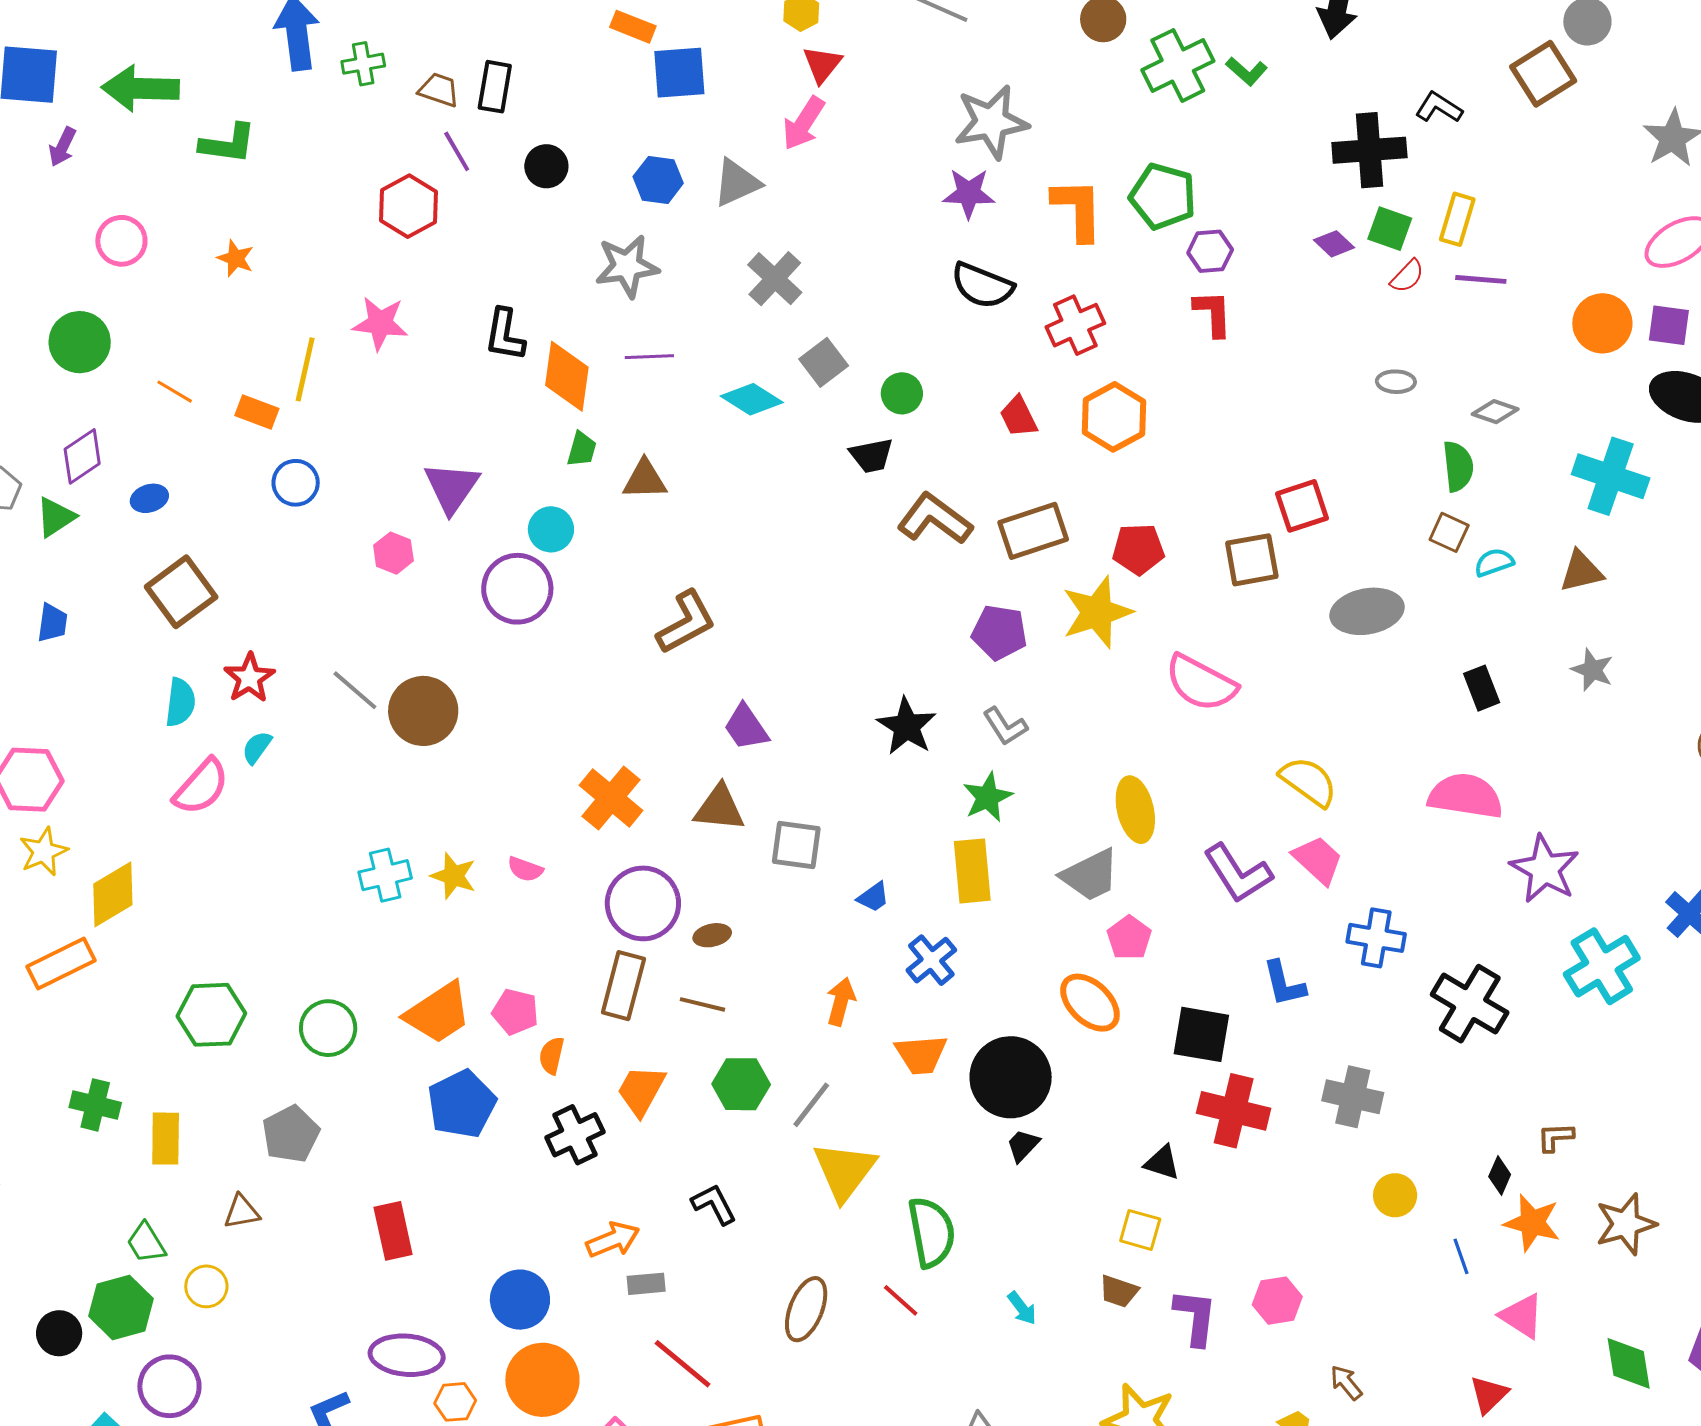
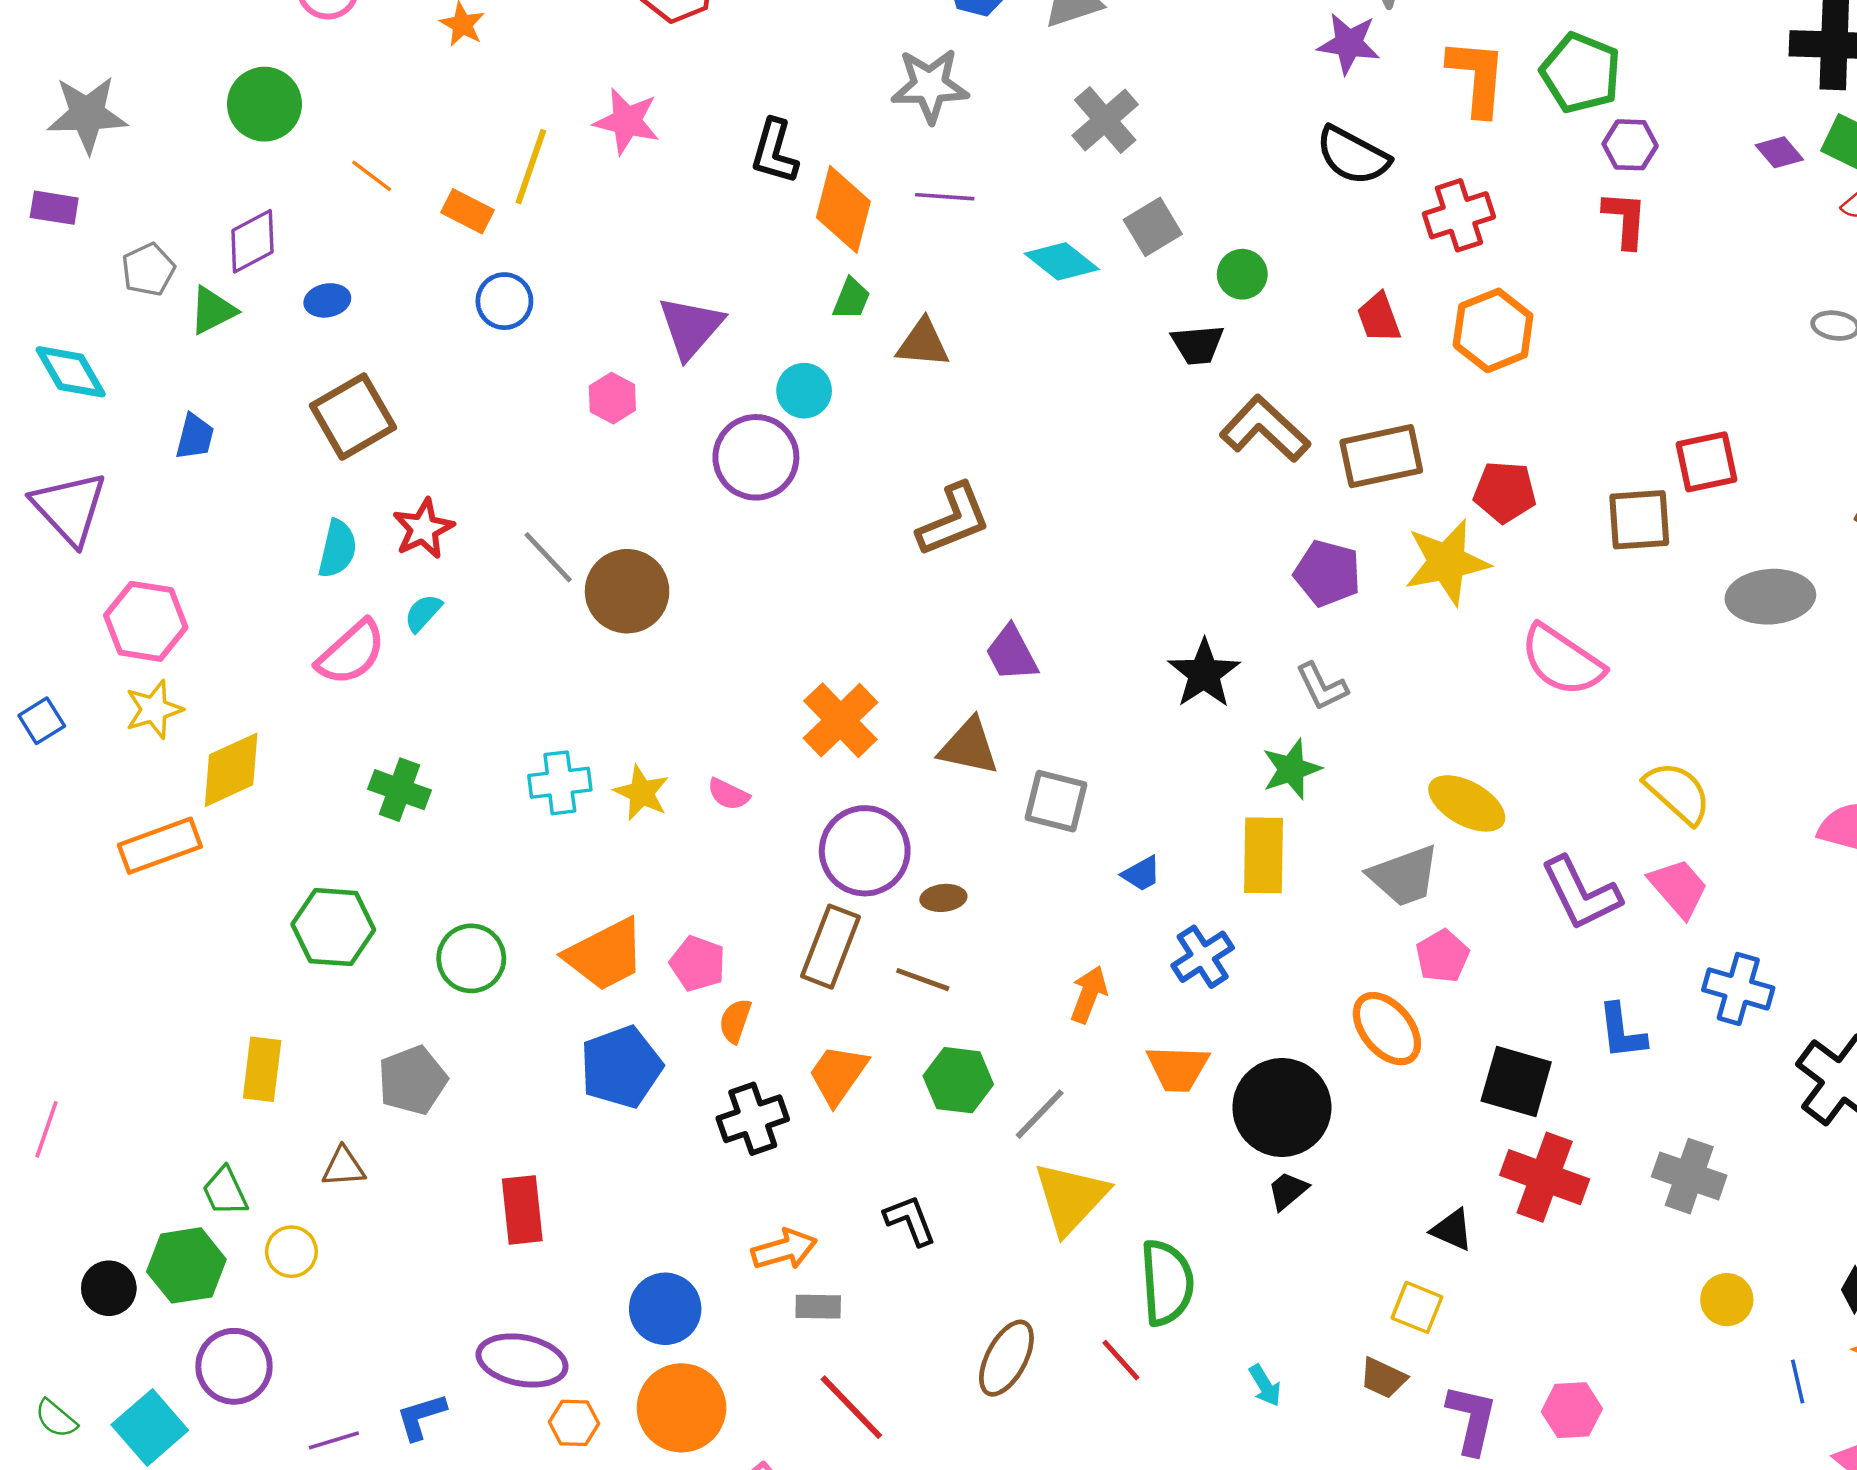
yellow ellipse: (1135, 810) -> (1467, 803), turned -54
green cross: (95, 1105) -> (399, 790), moved

